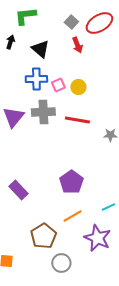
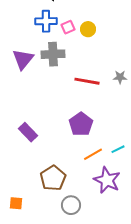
red line: (77, 120) -> (87, 81), moved
orange line: (72, 216) -> (93, 154), moved

